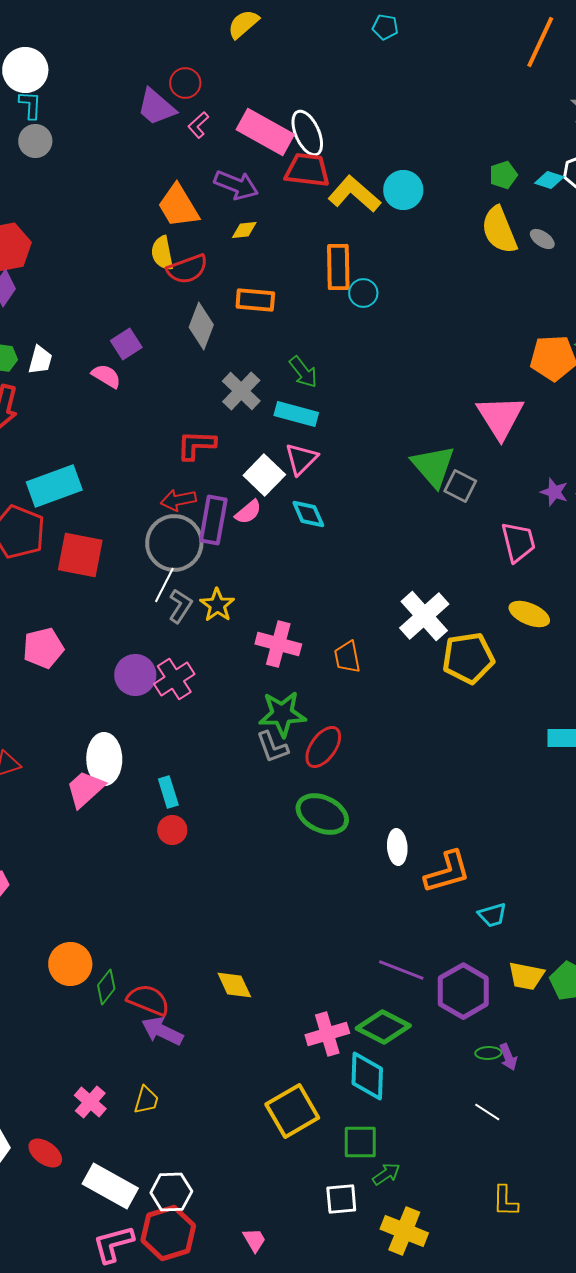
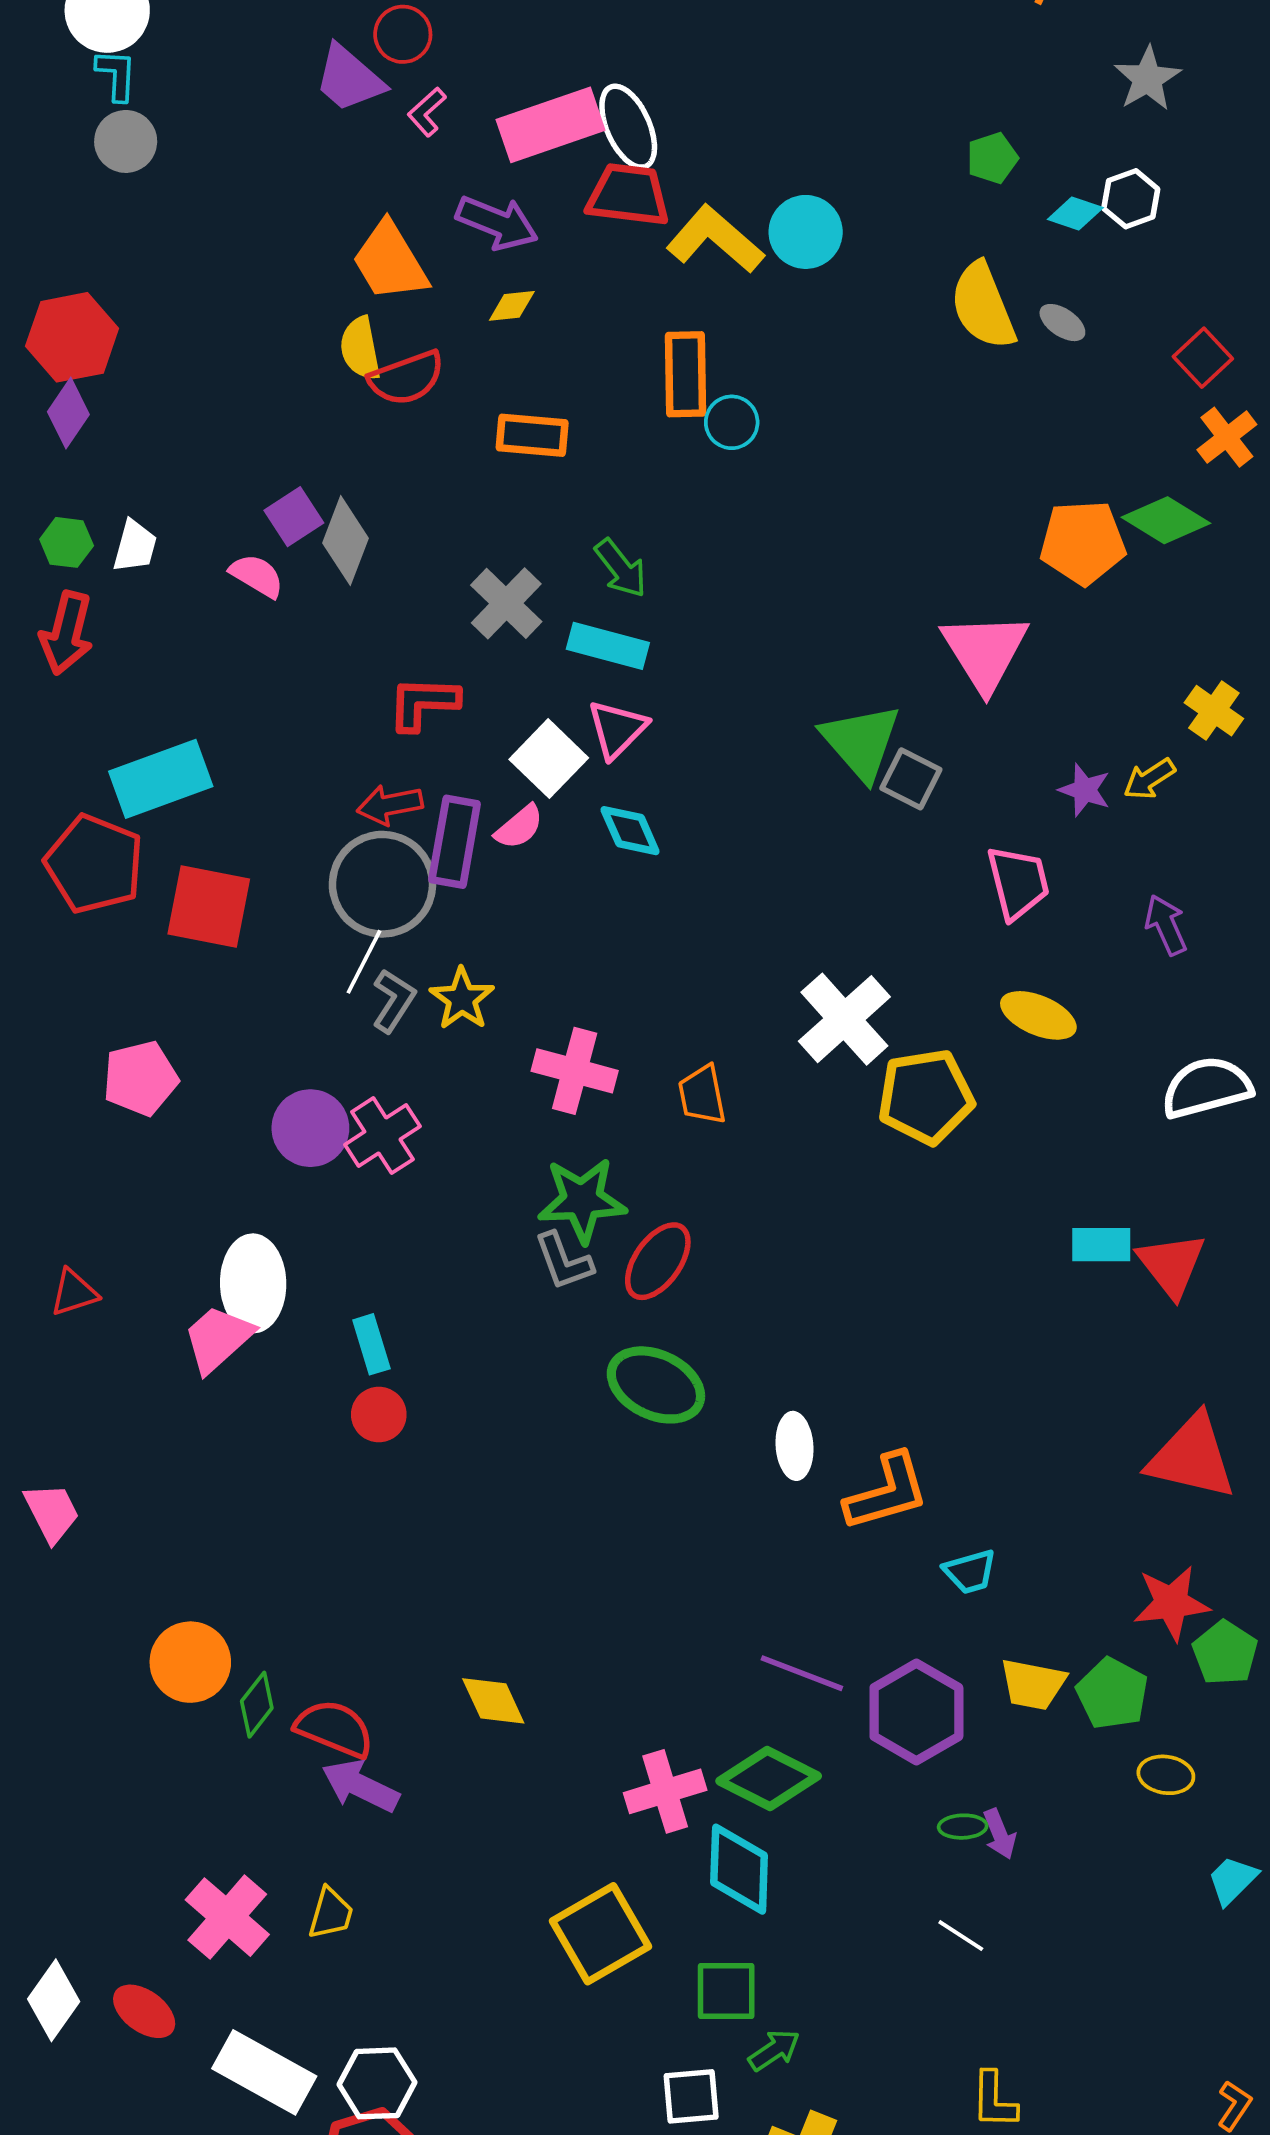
pink rectangle: (265, 132) -> (551, 125), turned -48
green pentagon: (503, 175) -> (992, 158), moved
gray diamond: (201, 326) -> (346, 541), moved
pink cross: (90, 1102) -> (227, 1917), size x1.4

